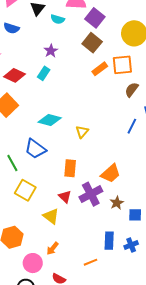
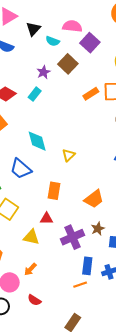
brown square: (92, 43) -> (68, 64), moved
cyan diamond: (50, 120) -> (37, 141), turned 55
purple cross: (91, 194) -> (72, 237), moved
red triangle: (65, 197) -> (47, 219), turned -48
yellow triangle: (51, 216) -> (31, 237), turned -30
orange line: (90, 262) -> (80, 285), moved

